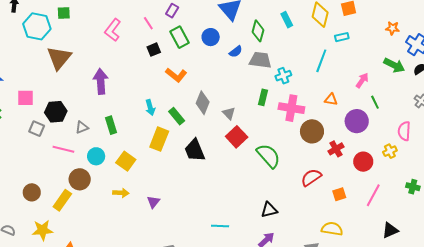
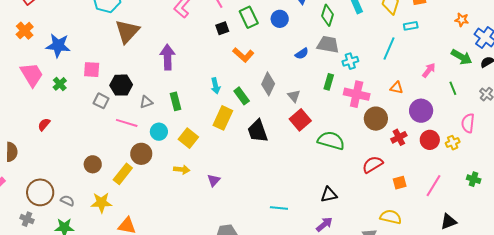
blue semicircle: (236, 52) -> (302, 54), moved
green line: (375, 102) -> (453, 88), moved
green semicircle: (268, 156) -> (331, 141), turned -36
red circle: (363, 162) -> (430, 140), moved

